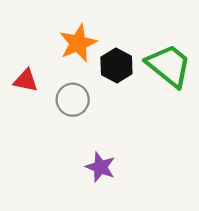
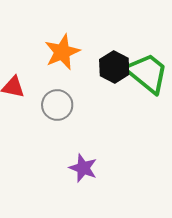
black hexagon: (116, 66) -> (114, 67), moved

